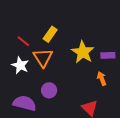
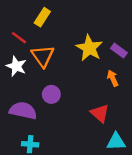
yellow rectangle: (50, 34) -> (42, 17), moved
purple rectangle: (108, 55) -> (119, 51), turned 40

